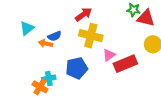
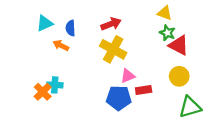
blue semicircle: (54, 36) -> (71, 28), moved, turned 96
red rectangle: (125, 64) -> (144, 90), size x0.6
blue pentagon: (77, 68) -> (119, 98), moved

